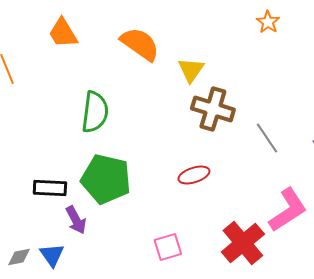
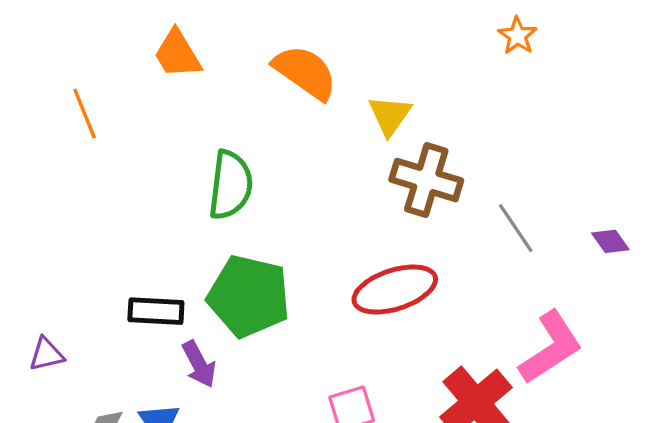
red ellipse: (194, 175) -> (395, 290), size x1.6

